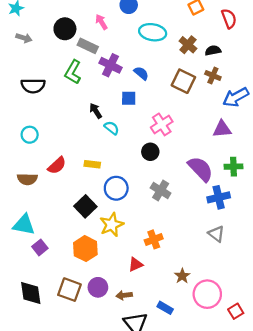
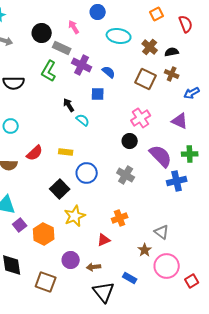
blue arrow: (236, 97) -> (192, 93), size x0.7
pink cross: (162, 124) -> (141, 118), moved
purple triangle: (222, 129) -> (180, 121), turned 30
black circle: (150, 152) -> (130, 141), moved
yellow star: (112, 225) -> (75, 216), moved
gray triangle: (216, 234) -> (162, 232), moved
orange hexagon: (85, 249) -> (44, 234), moved
brown square: (69, 290) -> (46, 282), moved

